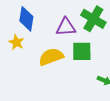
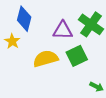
green square: (82, 51) -> (77, 56), turned -30

